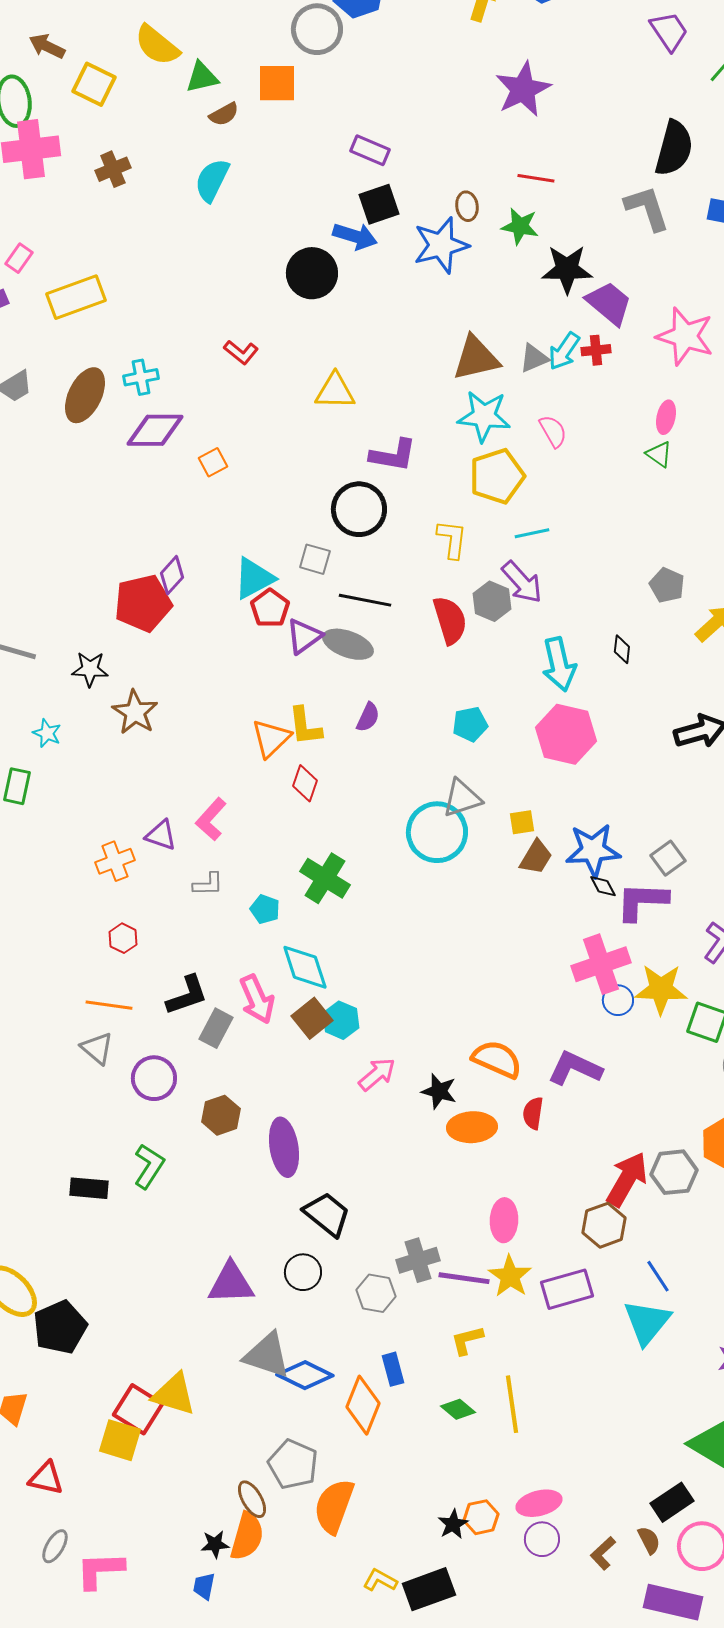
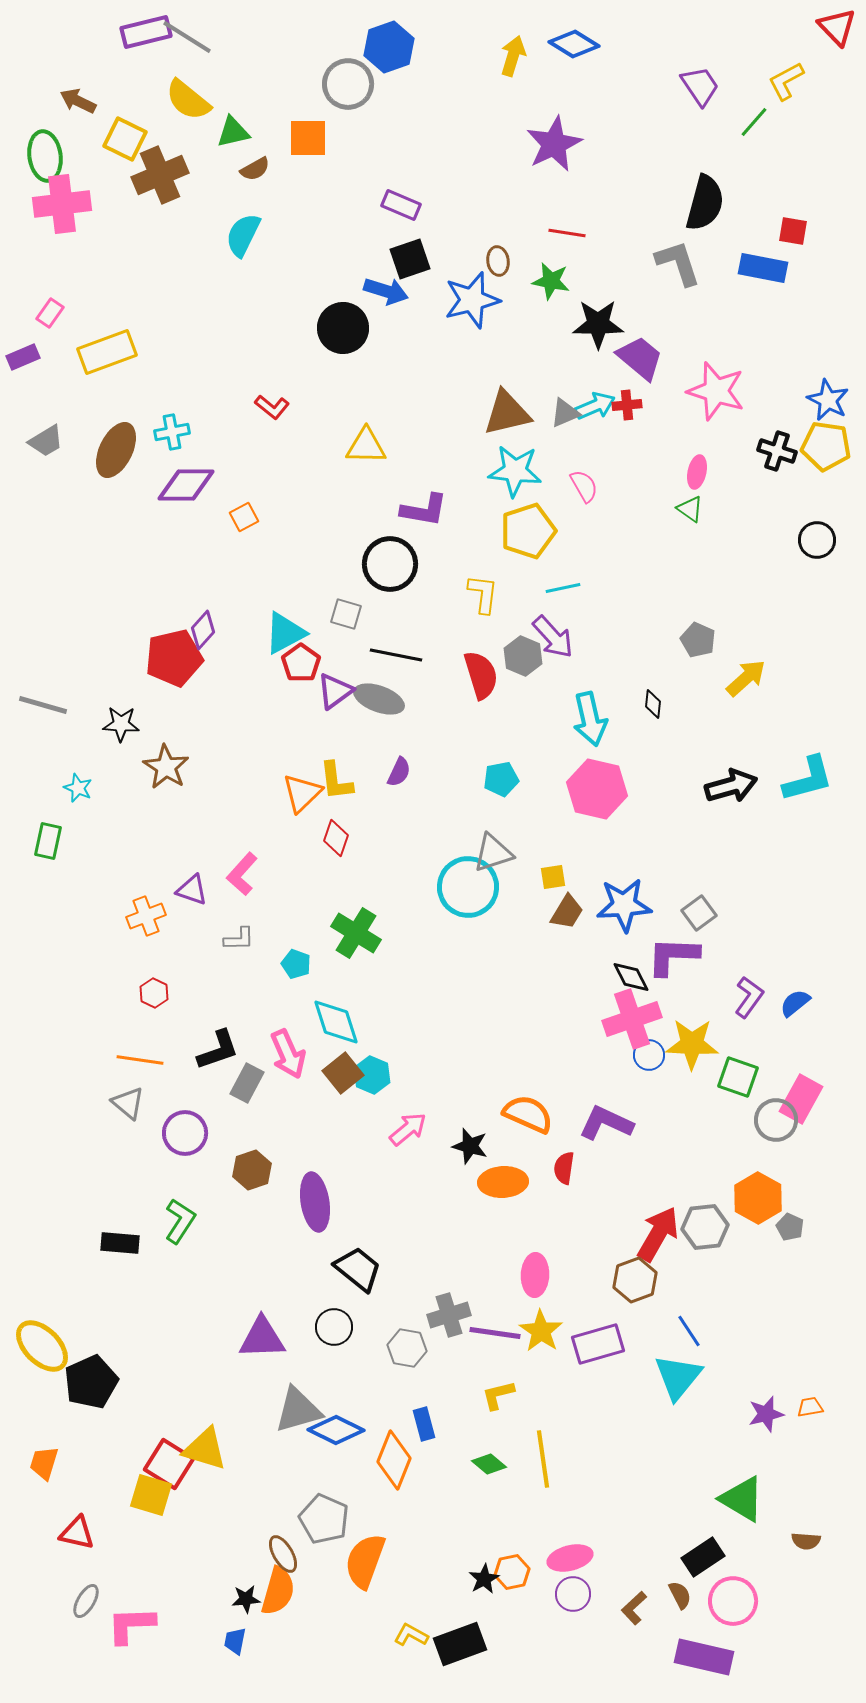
brown cross: (113, 169) -> (160, 175), moved, size x1.6
cyan arrow: (564, 351) -> (595, 406), turned -147
black diamond: (603, 886) -> (631, 977), moved, size x1.4
gray triangle: (267, 1355) -> (298, 1410), turned -34

